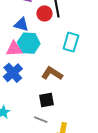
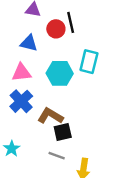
cyan hexagon: (29, 43) -> (60, 73), moved
brown L-shape: (52, 73) -> (50, 116), moved

